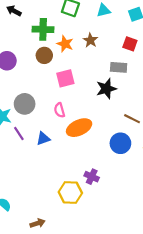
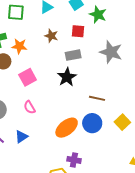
brown star: (90, 40) -> (51, 36), moved
orange ellipse: (79, 128) -> (67, 128), moved

